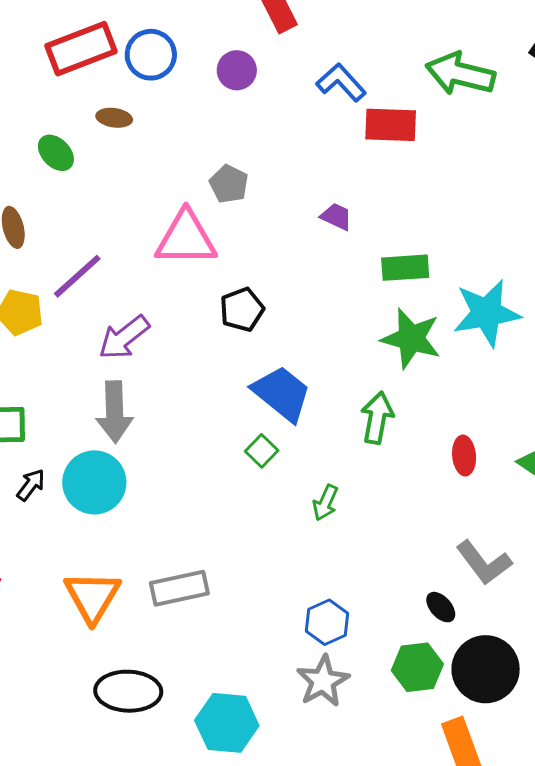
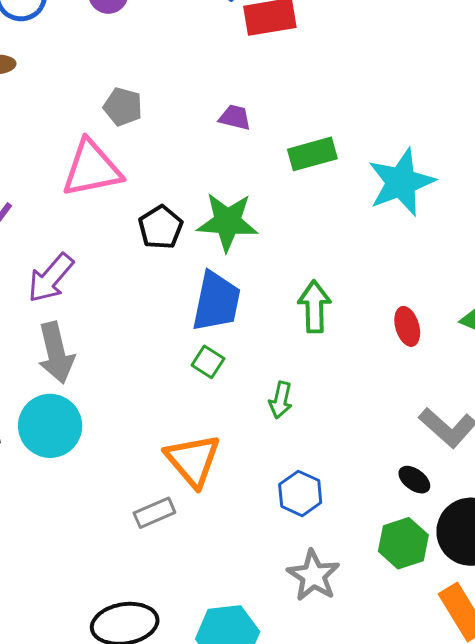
green star: (411, 338) -> (227, 222), moved
blue trapezoid: (282, 393) -> (216, 302), turned 74
gray rectangle: (179, 588) -> (154, 513), size x0.7
orange triangle: (92, 597) -> (193, 460), moved
blue hexagon: (327, 622) -> (300, 493), moved

